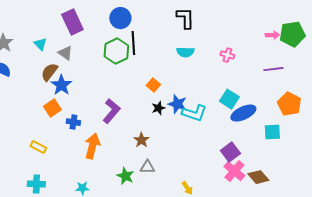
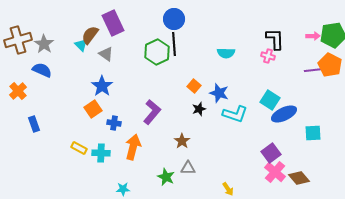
blue circle: (120, 18) -> (174, 19), moved
black L-shape: (185, 18) -> (275, 39), moved
brown semicircle: (49, 72) -> (90, 35), moved
blue star: (177, 104) -> (219, 93), moved
orange pentagon: (289, 104) -> (330, 65), moved
cyan cross: (36, 184) -> (101, 153), moved

